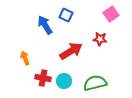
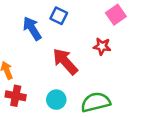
red arrow: (71, 51) -> (65, 62), turned -100
red cross: (43, 78) -> (16, 96), moved

